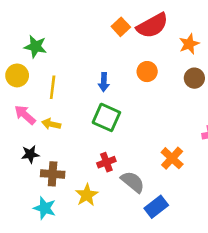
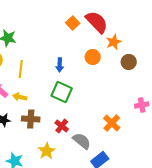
red semicircle: (152, 26) -> (97, 22), turned -105
orange star: (189, 44) -> (114, 42), moved
red cross: (106, 162) -> (62, 126), turned -32
brown cross: (53, 174) -> (31, 119), moved

